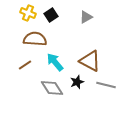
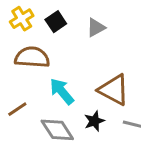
yellow cross: (28, 13) -> (22, 19), turned 35
gray triangle: (86, 17) -> (96, 28), moved
brown line: (25, 65) -> (17, 109), moved

